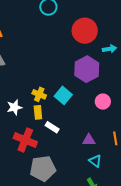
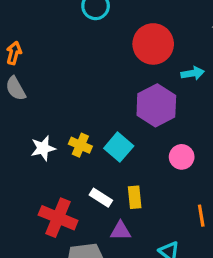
white star: (14, 107) -> (43, 148), moved
yellow rectangle: (38, 112) -> (135, 197), moved
purple triangle: (89, 140) -> (121, 231), moved

